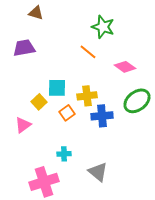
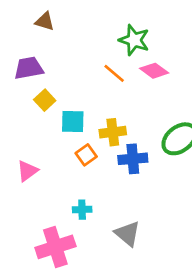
pink diamond: (125, 67) -> (154, 71), moved
yellow square: (39, 102) -> (45, 100), moved

